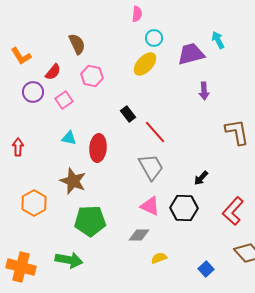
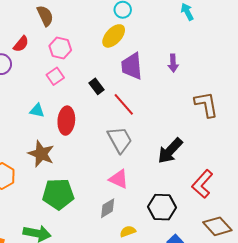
purple trapezoid: (191, 54) -> (132, 66), moved, turned -80
pink square: (64, 100) -> (55, 76), moved
black arrow: (201, 178) -> (170, 151), size x1.8
black hexagon: (184, 208) -> (162, 207), moved
gray diamond: (139, 235) -> (108, 208), turned -30

